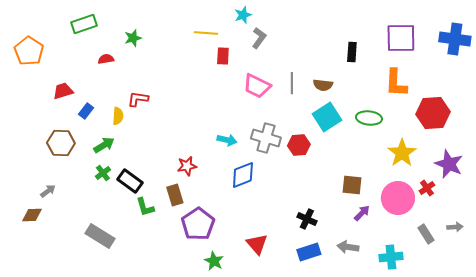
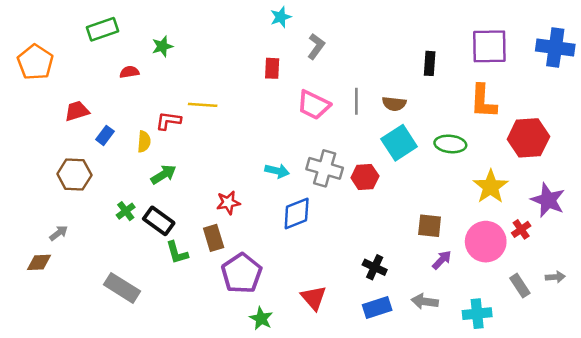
cyan star: (243, 15) -> (281, 17), moved
yellow line: (206, 33) -> (203, 105), moved
green arrow: (104, 145) -> (164, 174), moved

